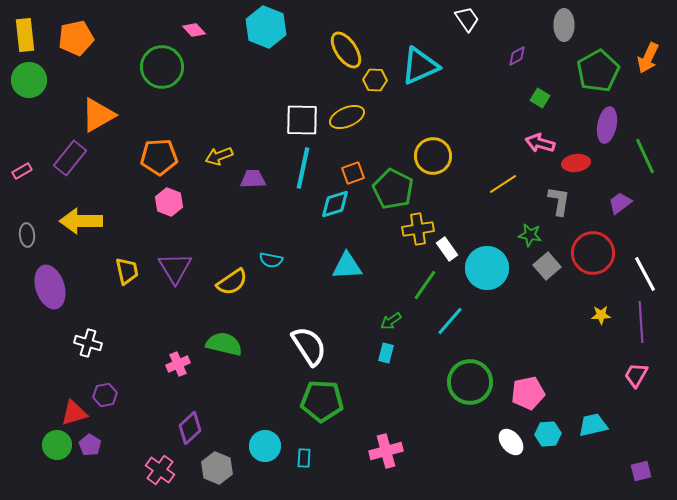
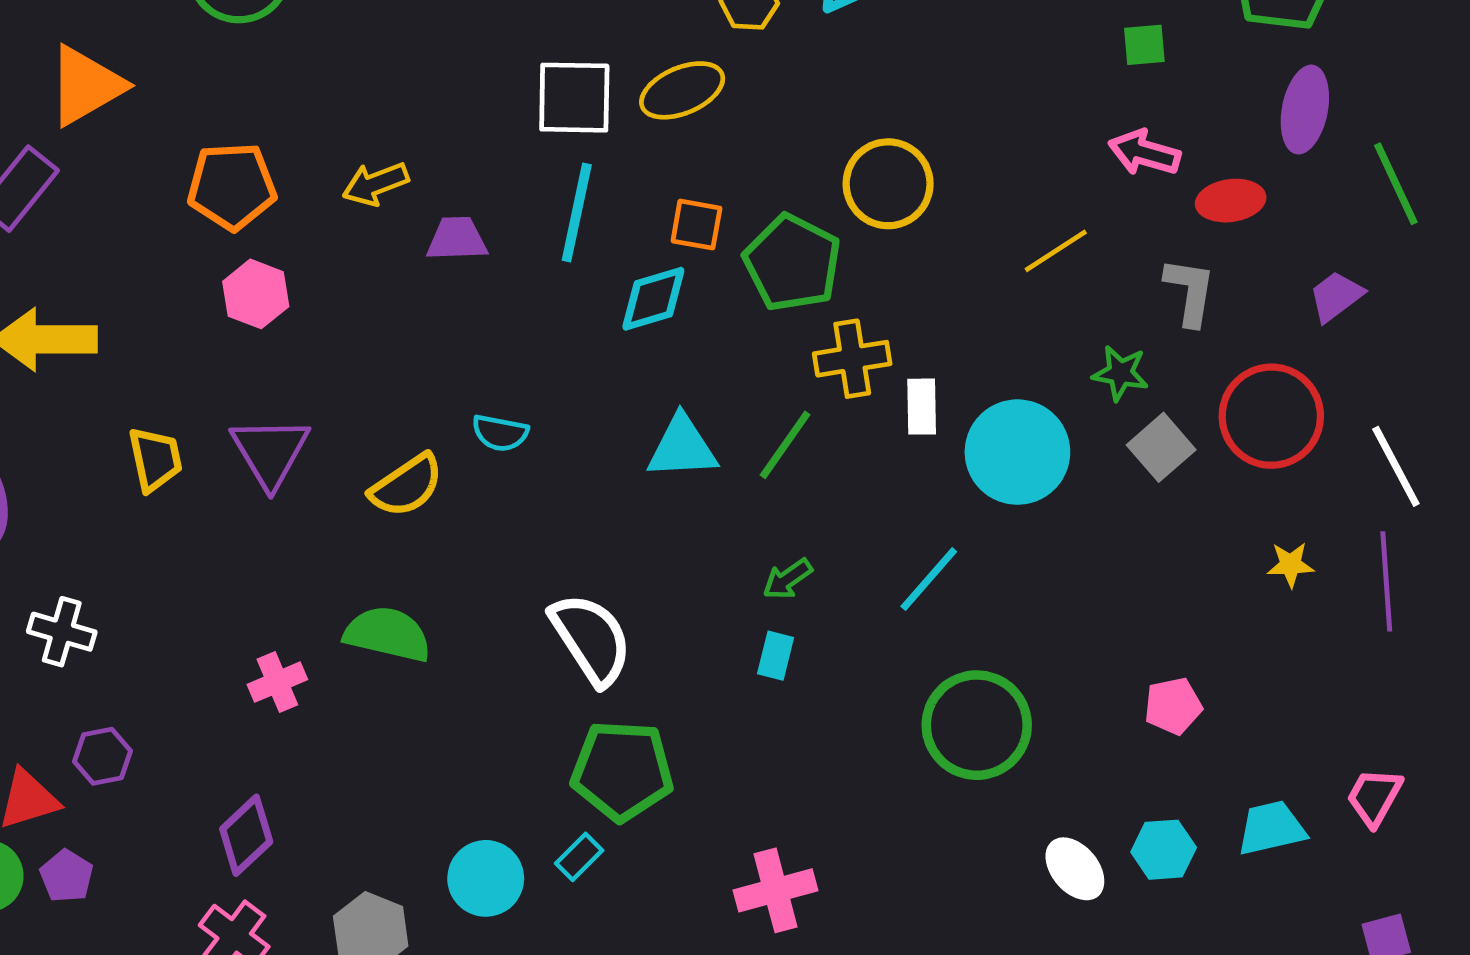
green square: (540, 98) -> (1144, 45), turned -36
orange square: (353, 173) -> (696, 225), turned 30
white rectangle: (447, 249) -> (922, 407), turned 35
green line: (425, 285) -> (785, 445), moved
pink trapezoid: (636, 375) -> (1374, 797), moved
pink pentagon: (528, 393) -> (1173, 706), moved, size x0.7
purple diamond: (190, 428) -> (246, 835), moved
cyan rectangle: (304, 458) -> (579, 857), moved, turned 42

